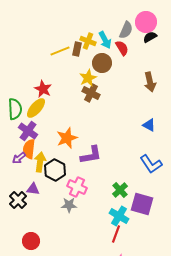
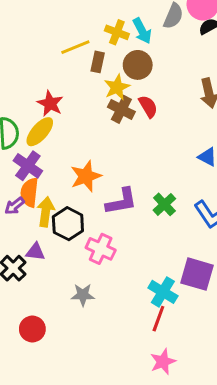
red semicircle: (122, 48) -> (148, 106), moved
brown rectangle: (77, 49) -> (98, 62), moved
green cross: (120, 190) -> (164, 204), moved
gray star: (69, 205) -> (83, 295), moved

